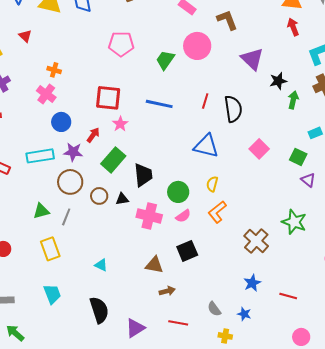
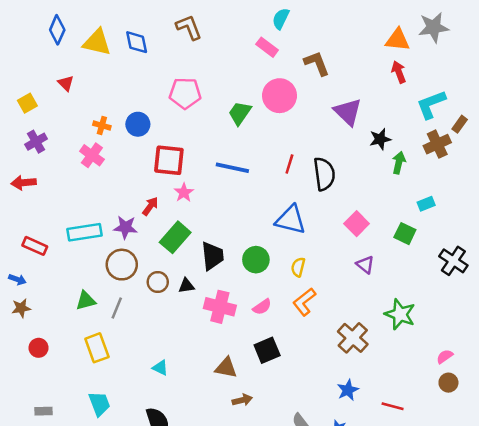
blue circle: (61, 122) -> (138, 124), moved
purple triangle: (308, 180) -> (365, 265), moved
green circle: (178, 192) -> (256, 260), moved

